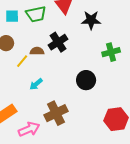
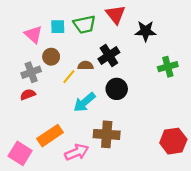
black circle: (86, 80) -> (117, 89), moved
cyan arrow: (36, 84) -> (84, 102), size x1.5
brown cross: (56, 113) -> (107, 134), turned 30

